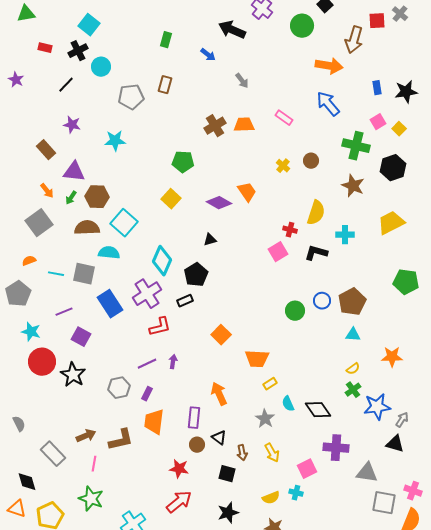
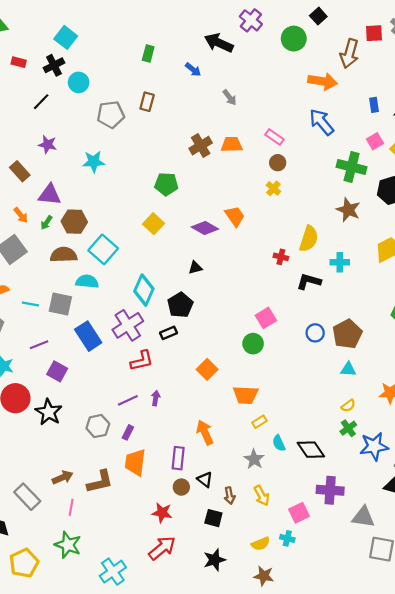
brown circle: (311, 161) -> (278, 163), moved
pink square: (278, 252) -> (266, 318), moved
green circle: (295, 311) -> (253, 344), moved

